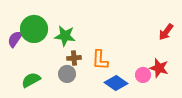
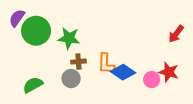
purple semicircle: (15, 39) -> (17, 18), moved
blue diamond: (116, 83) -> (123, 72), moved

